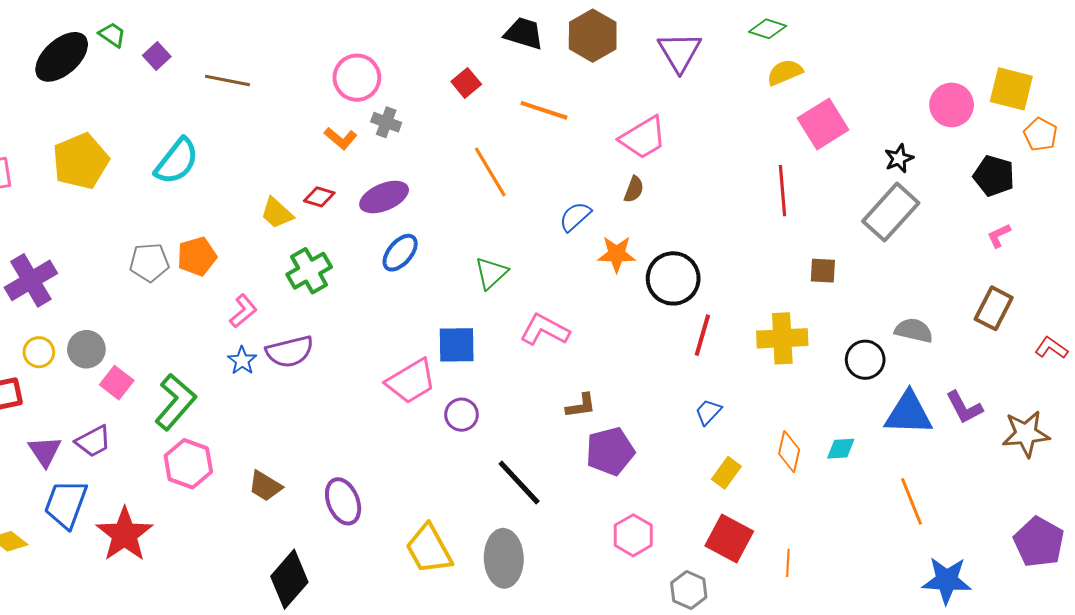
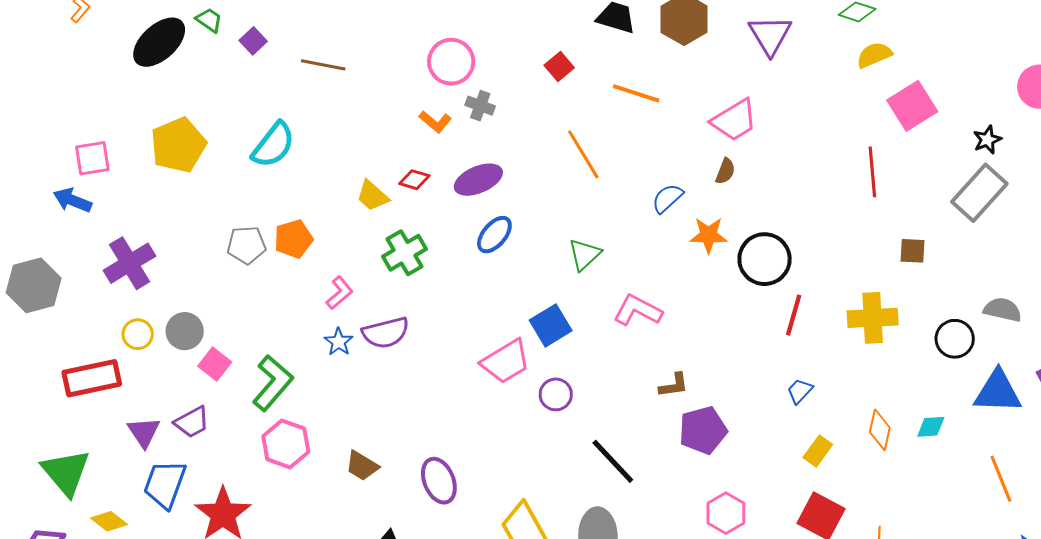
blue square: (457, 345) -> (551, 325), turned -30

